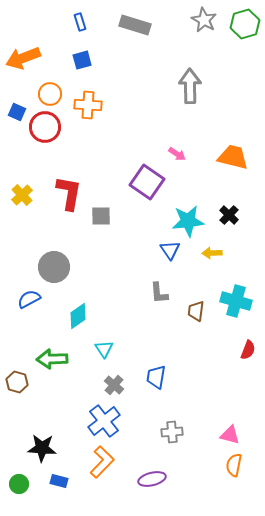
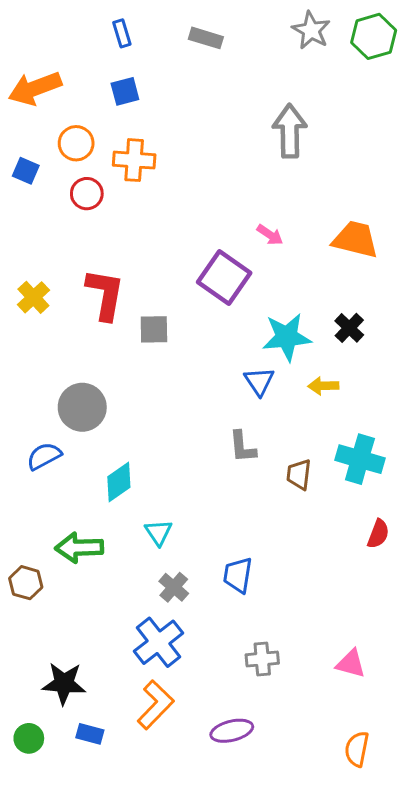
gray rectangle: (135, 25) -> (206, 38), size x0.7
red circle: (45, 127) -> (87, 194), moved, size x0.7
orange semicircle: (234, 465) -> (357, 749), moved

